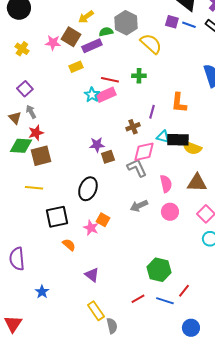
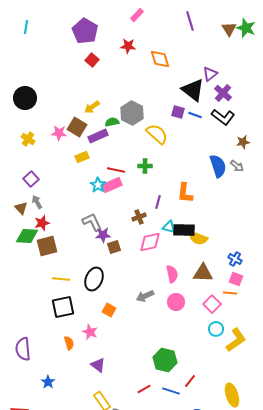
gray L-shape: (137, 168) -> (92, 222), moved
yellow line: (34, 188) -> (61, 279), moved
pink star: (91, 228) -> (90, 332), moved
orange semicircle: (69, 245) -> (69, 343), moved, turned 32

